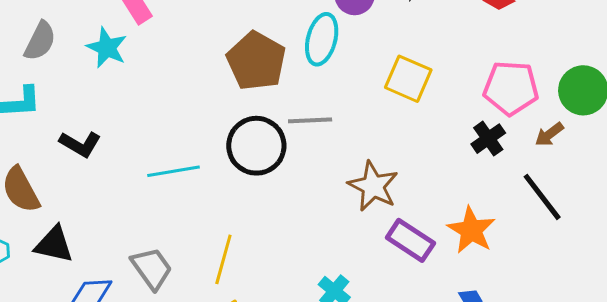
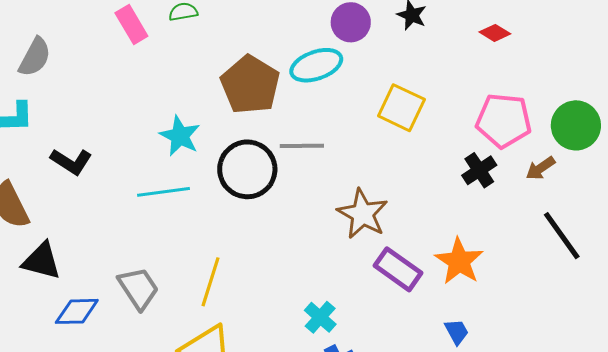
cyan ellipse: (322, 39) -> (316, 65), turned 54
cyan star: (107, 48) -> (180, 136), moved
black line: (542, 197) -> (562, 236), moved

